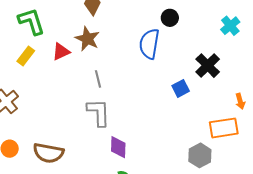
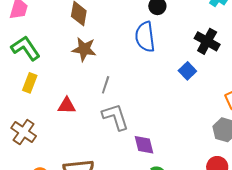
red triangle: (61, 52) -> (67, 106), moved, turned 42
gray line: (98, 79) -> (106, 85), turned 48

